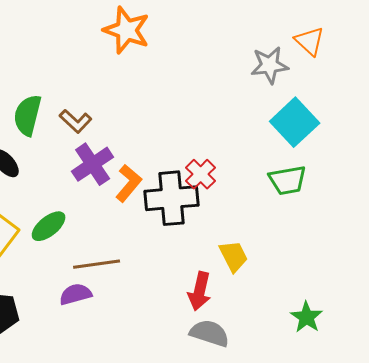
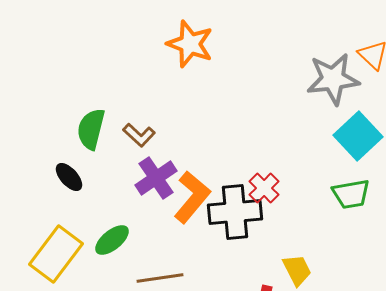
gray star: (270, 65) -> (333, 79), size x1.4
orange L-shape: (129, 183) -> (192, 197), size x1.4

